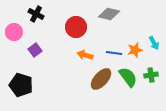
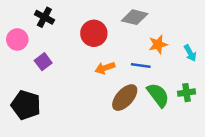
orange star: (135, 50) -> (158, 44), moved
orange arrow: (85, 55) -> (105, 68), turned -35

